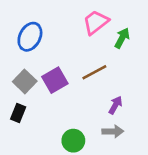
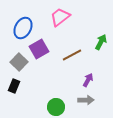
pink trapezoid: (96, 22) -> (60, 17), moved
green arrow: (122, 38) -> (101, 42), moved
purple square: (55, 80) -> (39, 49), moved

